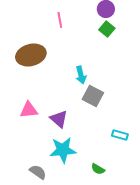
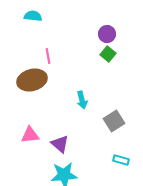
pink line: (60, 20) -> (48, 56), moved
gray square: (93, 96) -> (114, 121), moved, turned 30

